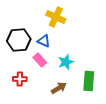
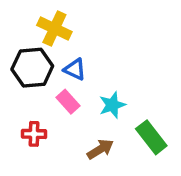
yellow cross: (56, 17) -> (54, 28), moved
green rectangle: (89, 81) -> (151, 137), turned -42

